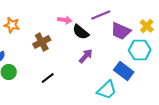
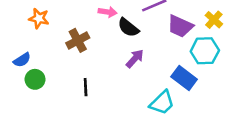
black line: (48, 78) -> (86, 87), turned -56

